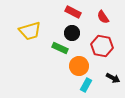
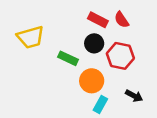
red rectangle: (73, 12) -> (98, 20), moved
black circle: (72, 33) -> (94, 43), moved

